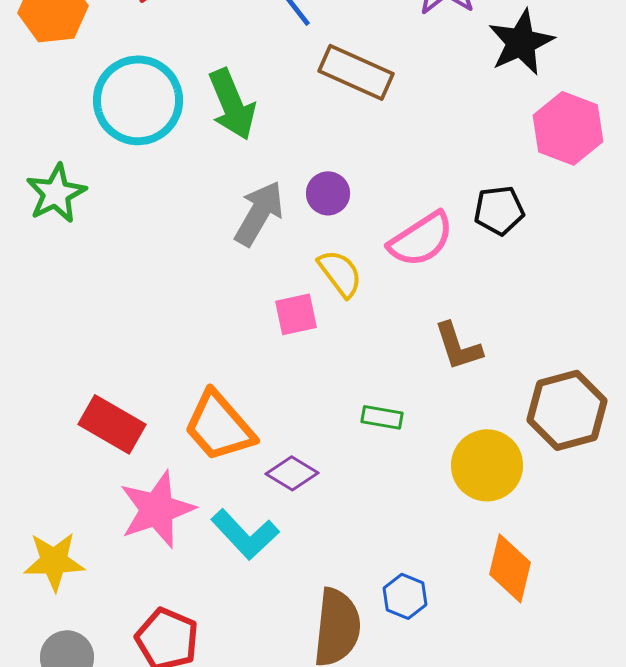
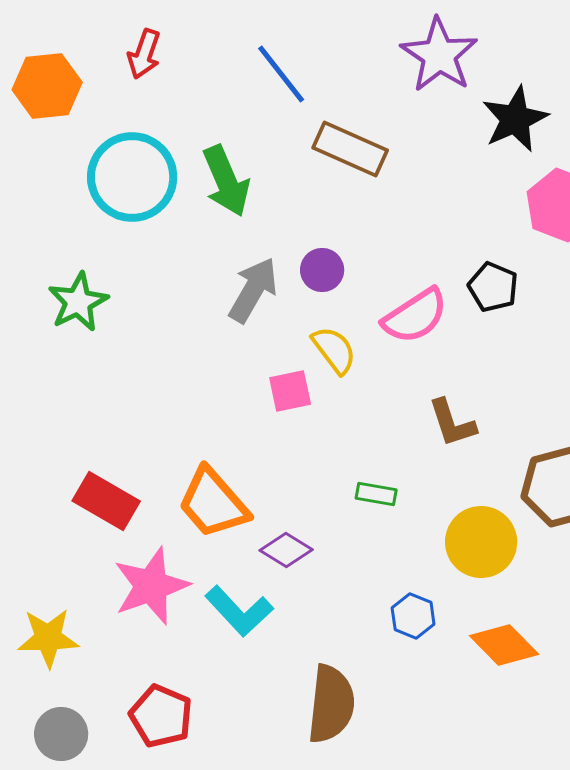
green star: (56, 193) -> (78, 302), moved
black pentagon: (499, 210) -> (493, 287), turned 30
orange diamond: (510, 568) -> (504, 645), turned -58
blue hexagon: (405, 596) -> (413, 616), moved

